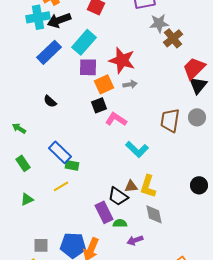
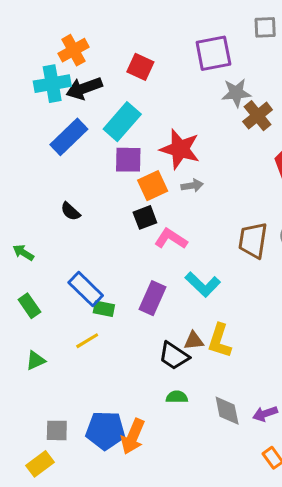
purple rectangle: (104, 212) -> (153, 298), moved, turned 50
gray diamond: (154, 214) -> (227, 411), moved
purple arrow: (135, 240) -> (265, 414), moved

